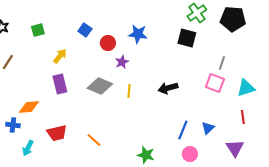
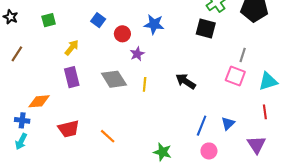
gray diamond: (100, 86) -> (114, 79), turned 35
black arrow: (168, 88) -> (186, 81), turned 48
cyan arrow: (28, 148) -> (21, 141), moved

